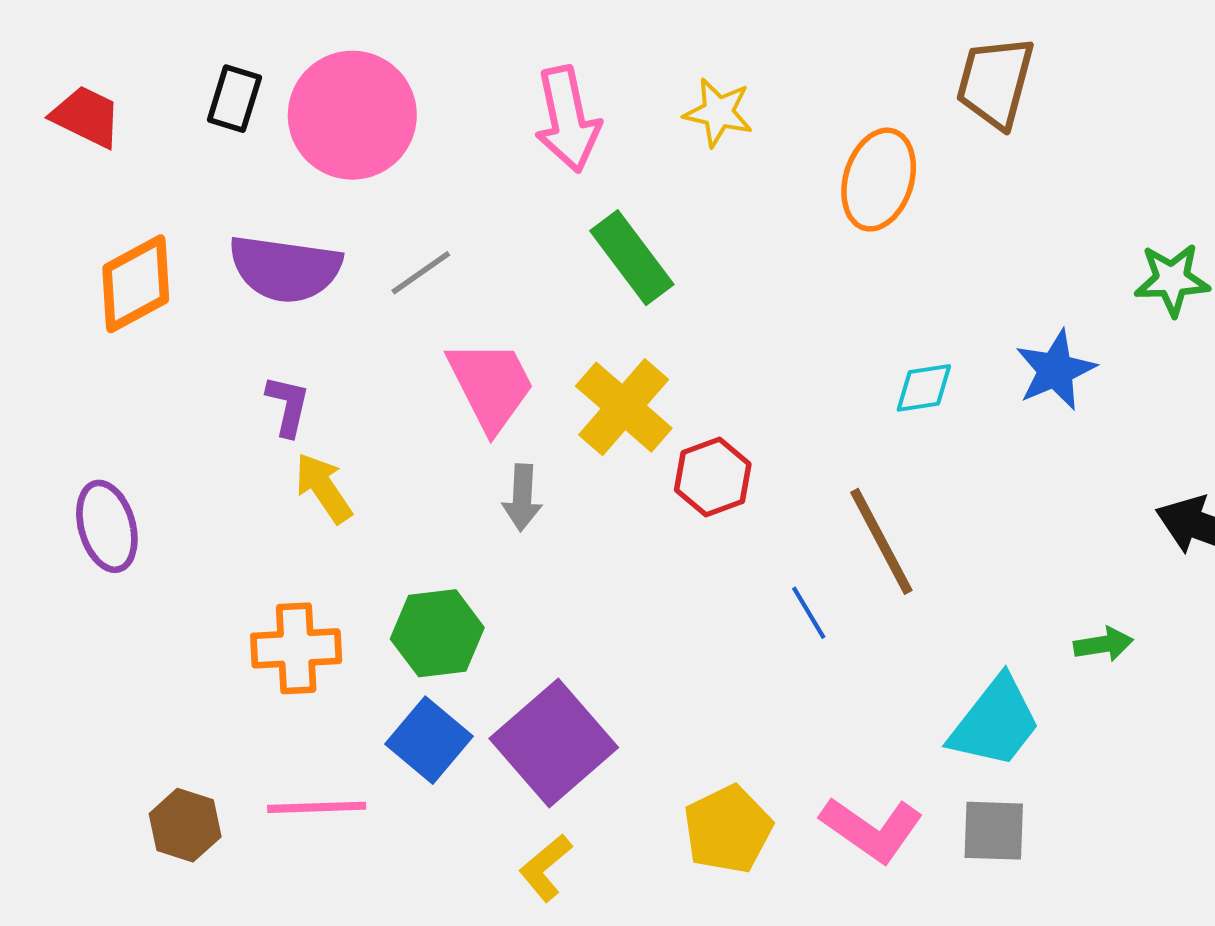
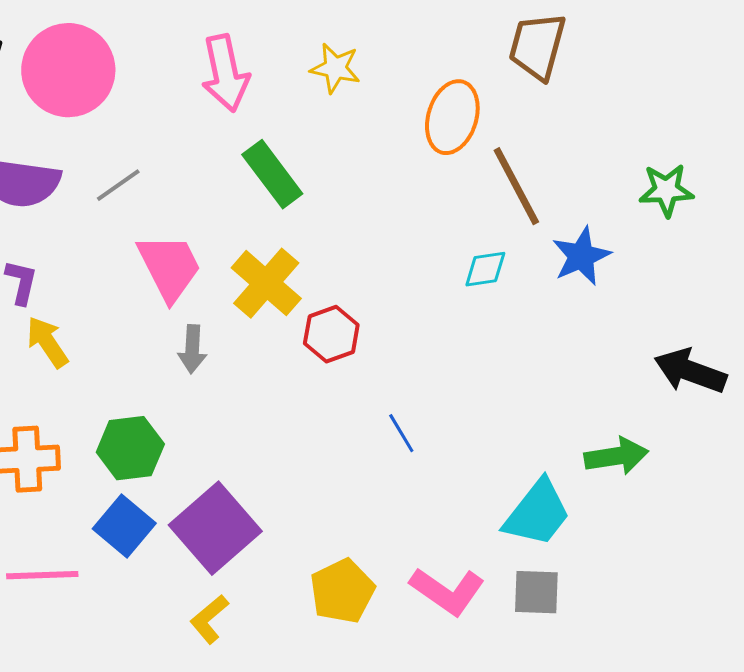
brown line: (881, 541) -> (516, 186), moved
green arrow: (1103, 644) -> (616, 456), size x1.5

